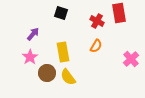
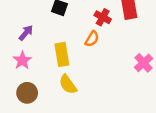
orange semicircle: (96, 46) -> (92, 39), moved
brown circle: (47, 73) -> (27, 93), moved

